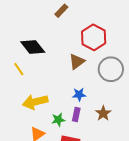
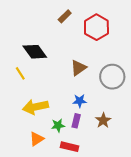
red hexagon: (94, 37) -> (96, 27), moved

